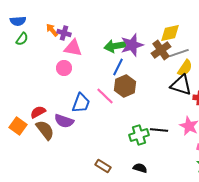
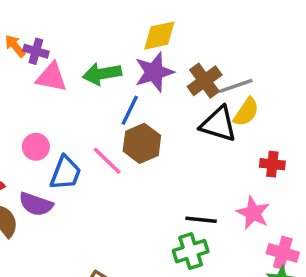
yellow diamond: (170, 33) -> (159, 36), moved
green arrow: (115, 46) -> (102, 74), moved
pink circle: (64, 68) -> (36, 147), moved
black triangle: (181, 85) -> (218, 124), moved
green cross: (139, 135) -> (191, 251), moved

